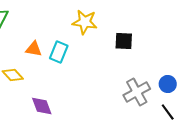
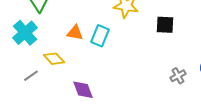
gray cross: (137, 92) -> (178, 76), size x0.6

